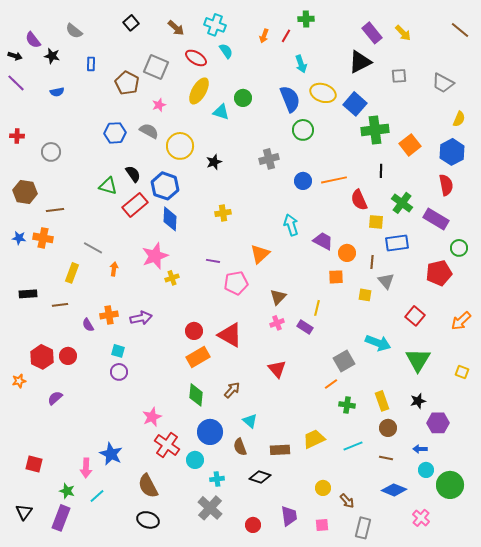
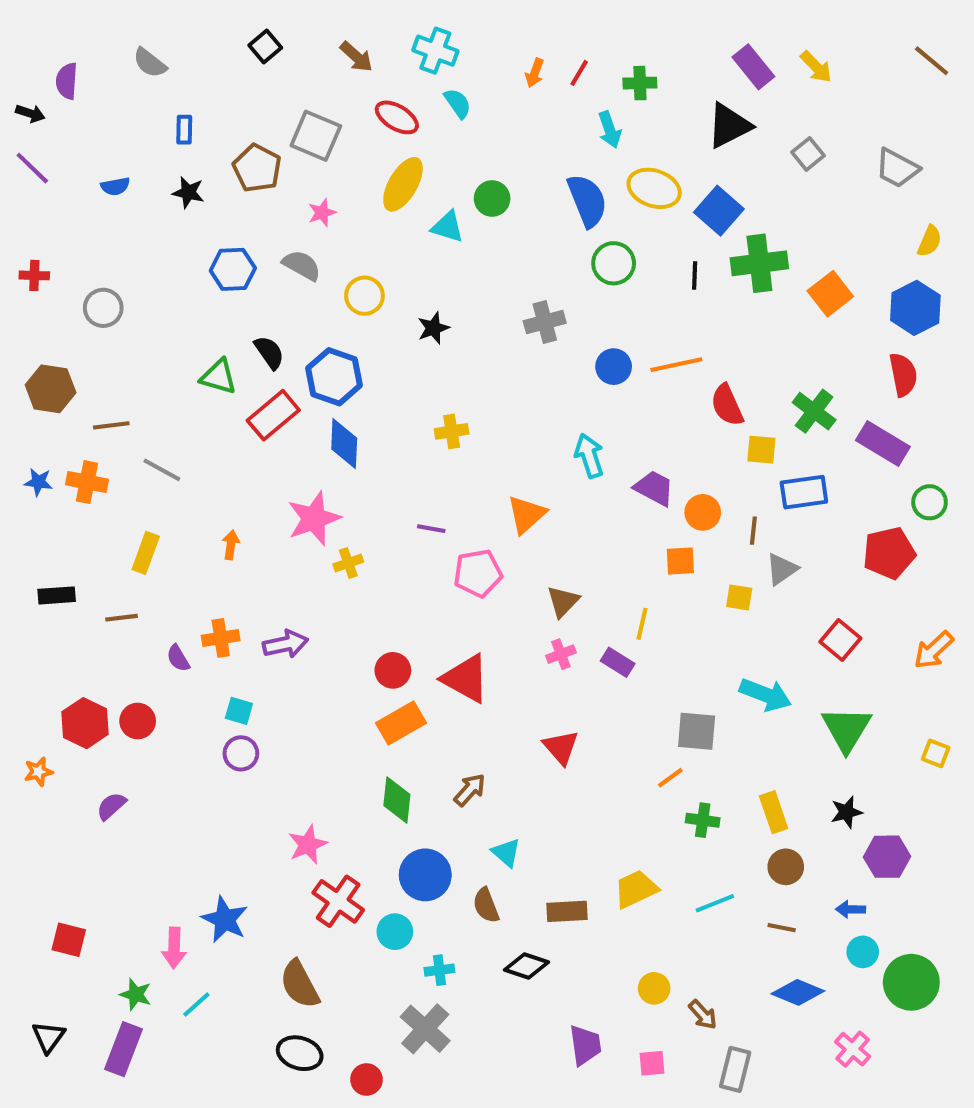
green cross: (306, 19) -> (640, 83), moved
purple semicircle: (33, 40) -> (67, 81), turned 42
black star: (52, 56) -> (188, 192), moved
gray square: (399, 76) -> (808, 154), turned -35
yellow circle: (180, 146) -> (364, 296), size x0.7
black line: (381, 171) -> (695, 275), moved
gray line: (93, 248) -> (162, 470), moved
gray triangle: (386, 281) -> (782, 569), turned 36
gray square: (344, 361) -> (697, 731), turned 35
red circle: (253, 525) -> (366, 1079), moved

